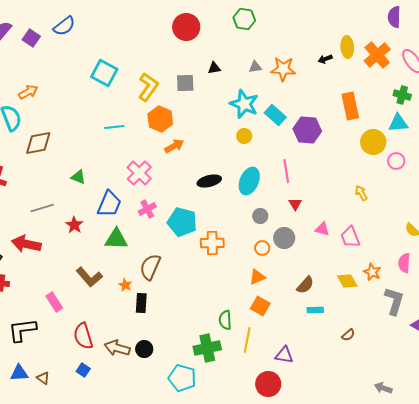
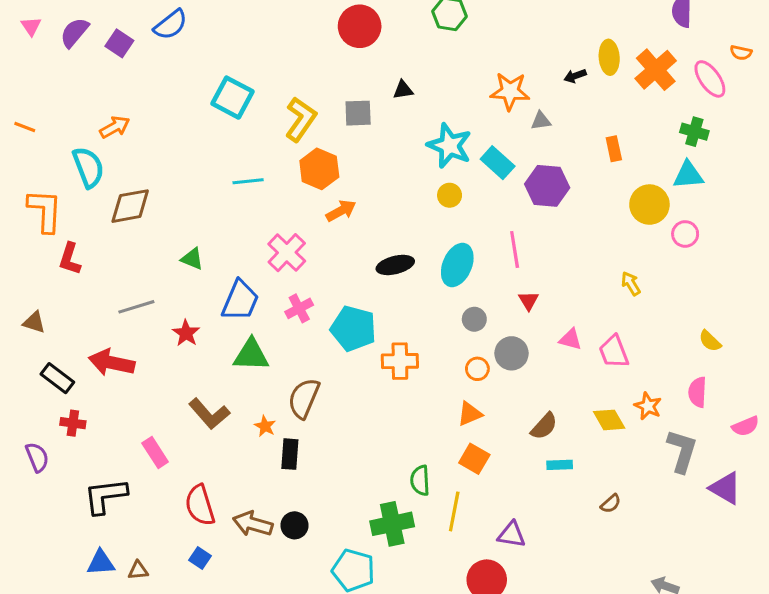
gray triangle: (255, 67) -> (541, 121), moved
orange rectangle: (350, 106) -> (614, 149), size x0.6
brown triangle: (43, 378) -> (138, 570), turned -40

